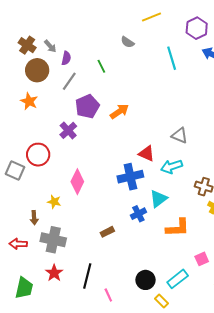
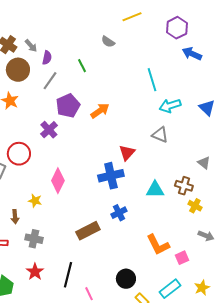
cyan line: (172, 58) -> (152, 80), moved
red triangle: (146, 154) -> (127, 153), turned 48
cyan arrow: (172, 167) -> (170, 106), moved
cyan triangle: (159, 199) -> (155, 190), moved, turned 36
orange L-shape: (178, 228) -> (158, 245), moved, turned 65
brown rectangle: (107, 232) -> (88, 231), size x1.6
gray cross: (53, 240) -> (34, 239), size x0.7
cyan rectangle: (178, 279) -> (170, 289), moved

